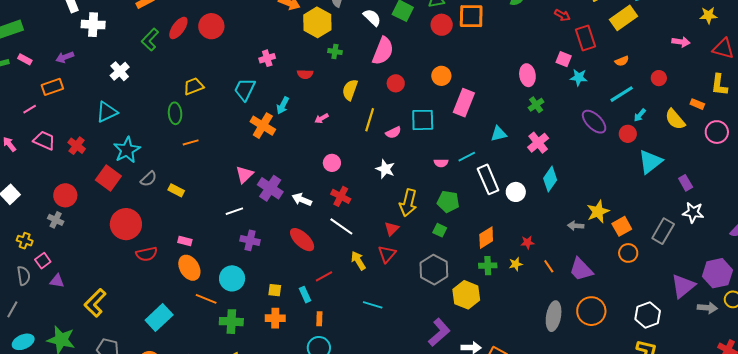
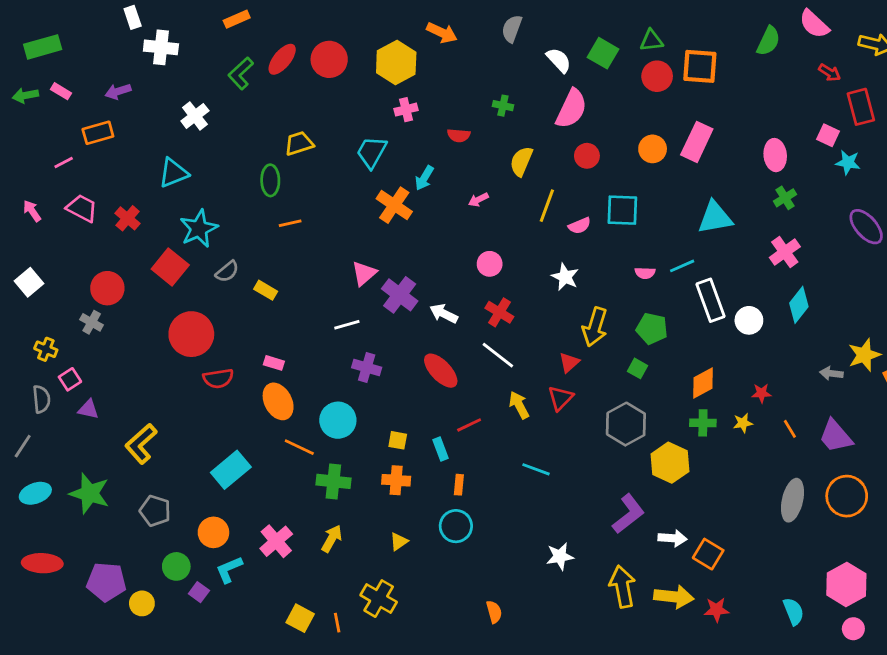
yellow hexagon: (317, 22) -> (396, 62), moved
pink rectangle: (464, 103) -> (697, 142), moved
cyan triangle: (499, 134) -> (715, 218), moved, size x1.5

